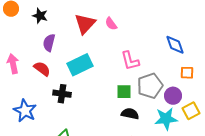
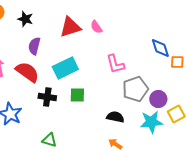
red triangle: (85, 24) -> (70, 27), turned 30
red semicircle: (42, 69) -> (27, 72), size x1.4
orange square: (187, 73) -> (177, 62), moved
green square: (124, 92) -> (77, 95), moved

